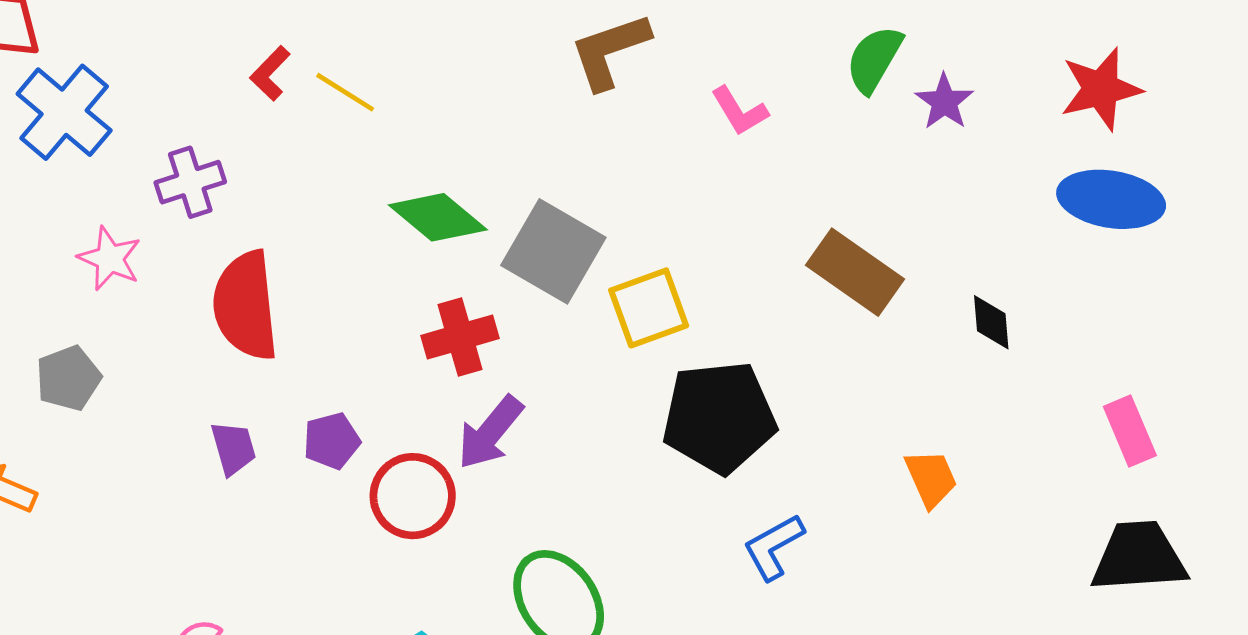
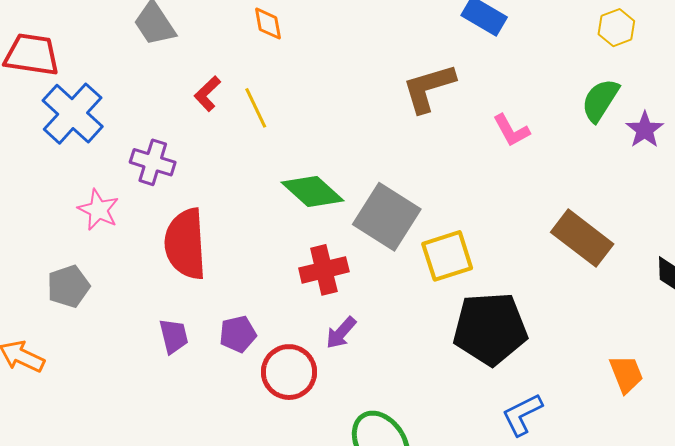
yellow line: (345, 92) -> (256, 108), turned 30
purple cross: (190, 182) -> (153, 162), turned 33
purple arrow: (490, 432) -> (341, 333), size x0.7

